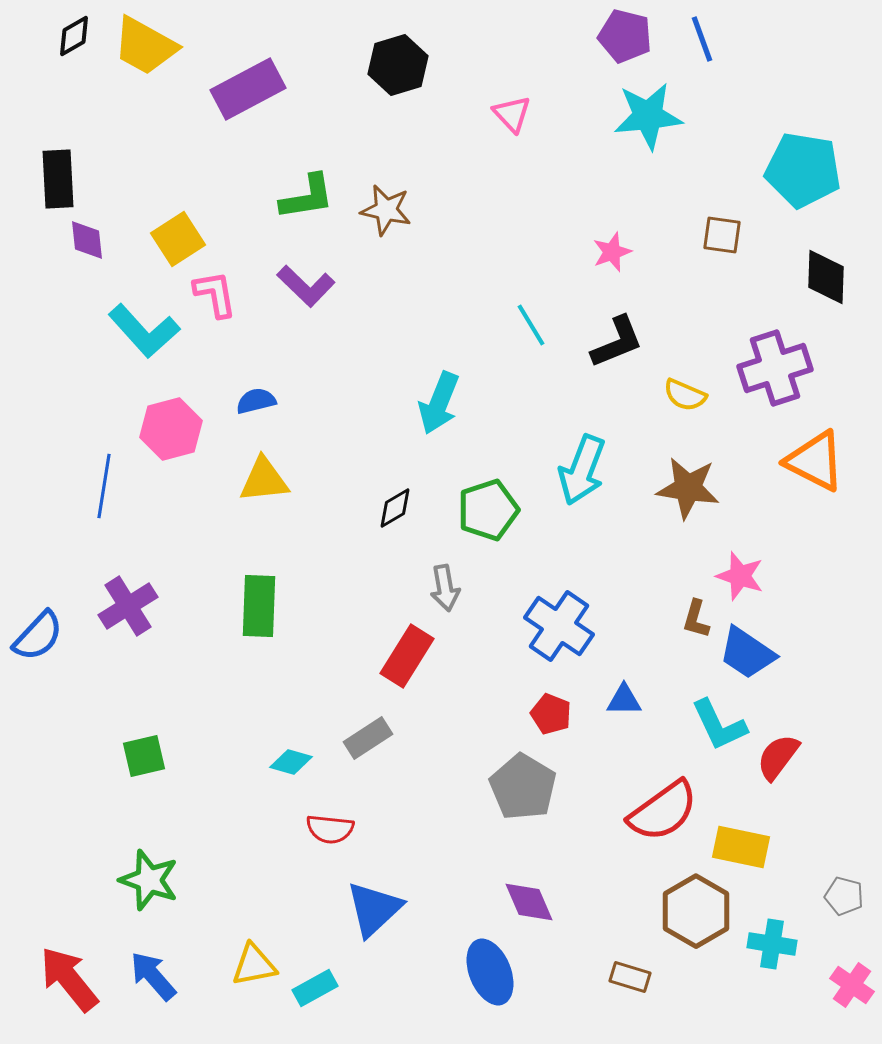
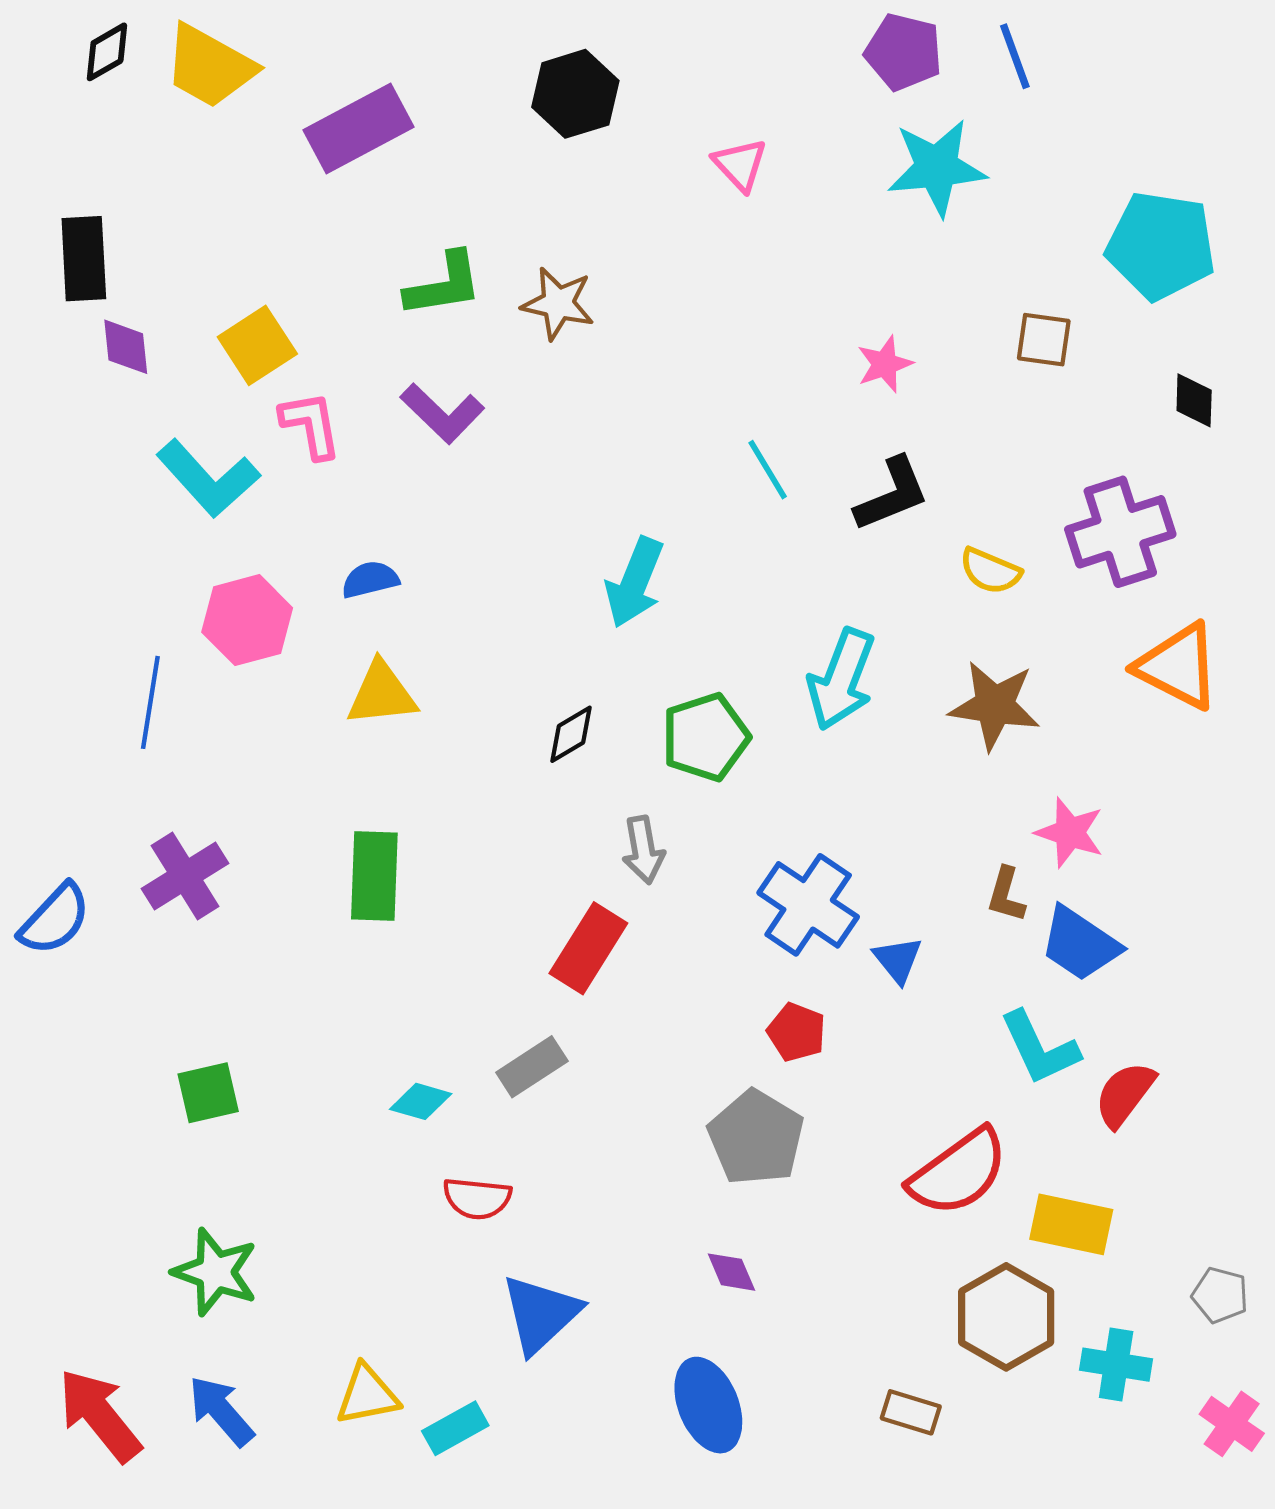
black diamond: (826, 277) -> (1194, 400), size x0.7
blue triangle: (624, 700) -> (898, 960), moved, turned 51
purple diamond: (529, 902) -> (731, 1272), moved, size x0.7

